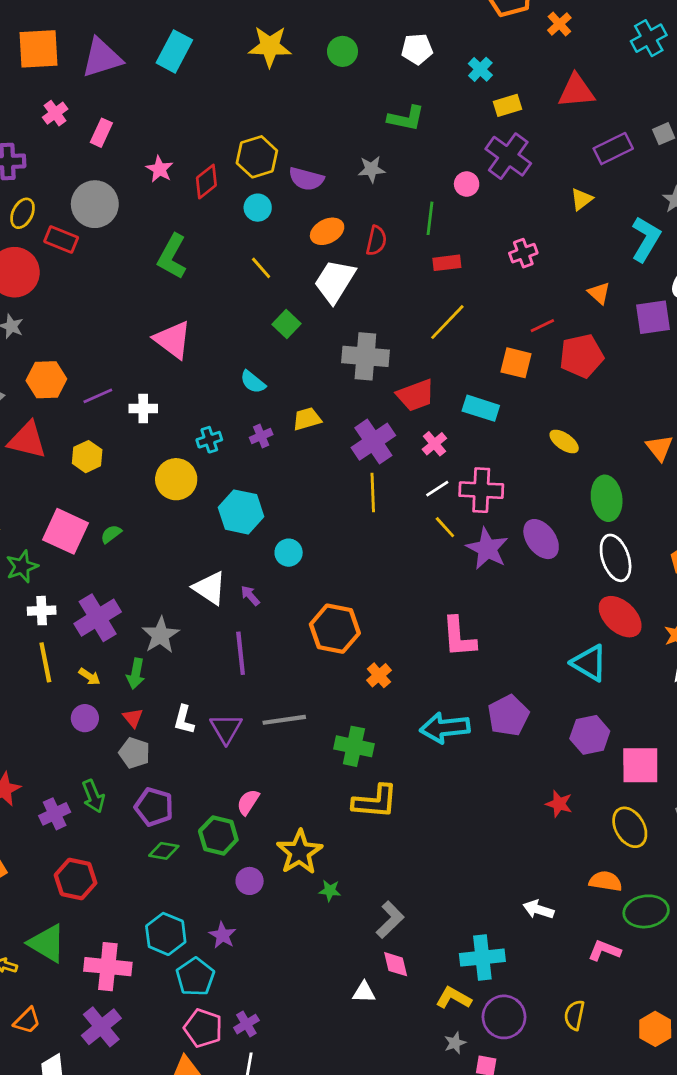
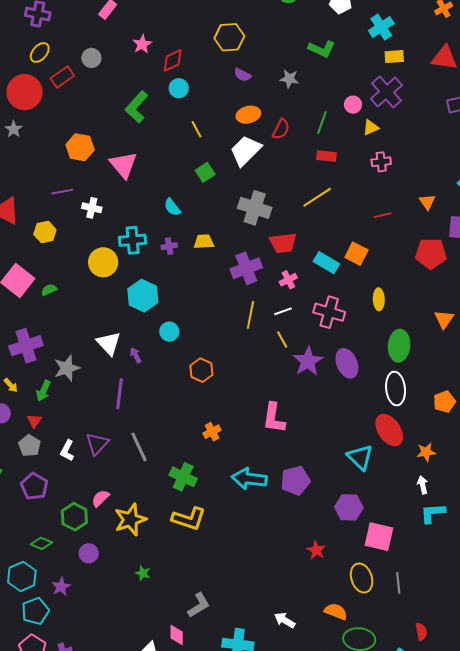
cyan cross: (480, 69) -> (381, 27), size x1.4
yellow hexagon: (257, 157) -> (229, 37), moved
purple semicircle: (306, 179) -> (242, 75), size x0.7
yellow triangle: (582, 199) -> (371, 128), moved
gray circle: (95, 204) -> (91, 58), size x0.6
cyan circle: (258, 208) -> (179, 88), moved
red rectangle: (61, 239) -> (62, 77), turned -70
red pentagon: (582, 356) -> (431, 253), moved
orange square: (516, 363) -> (356, 254), moved
orange hexagon: (46, 380) -> (80, 147), moved
cyan cross: (209, 440) -> (133, 240), size x1.5
yellow ellipse: (564, 441) -> (379, 299), turned 40
pink cross: (481, 490) -> (329, 312), moved
yellow line: (373, 493) -> (250, 315), moved
orange hexagon: (335, 629) -> (201, 370), moved, size x0.7
white L-shape: (184, 720) -> (67, 451), moved
gray line: (284, 720) -> (139, 447), turned 60
green diamond: (164, 851) -> (41, 543), moved
yellow star: (300, 852) -> (130, 520), moved
gray L-shape: (390, 920) -> (199, 605), moved

